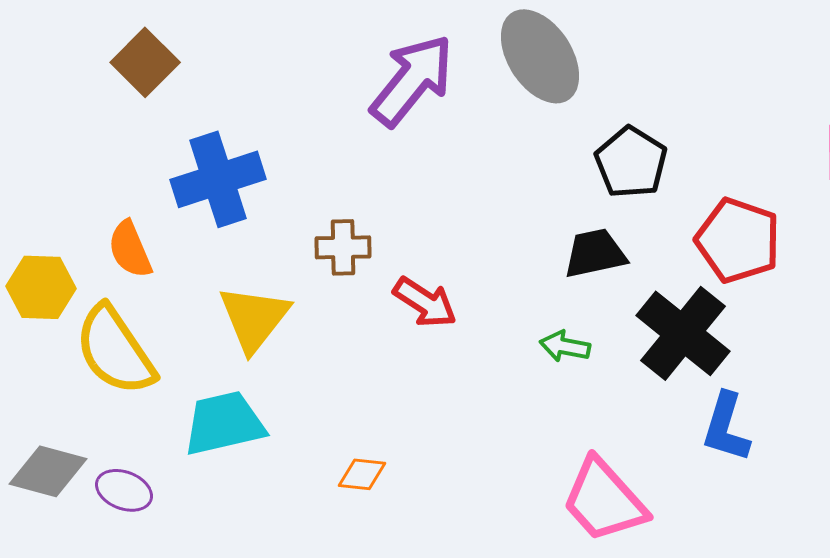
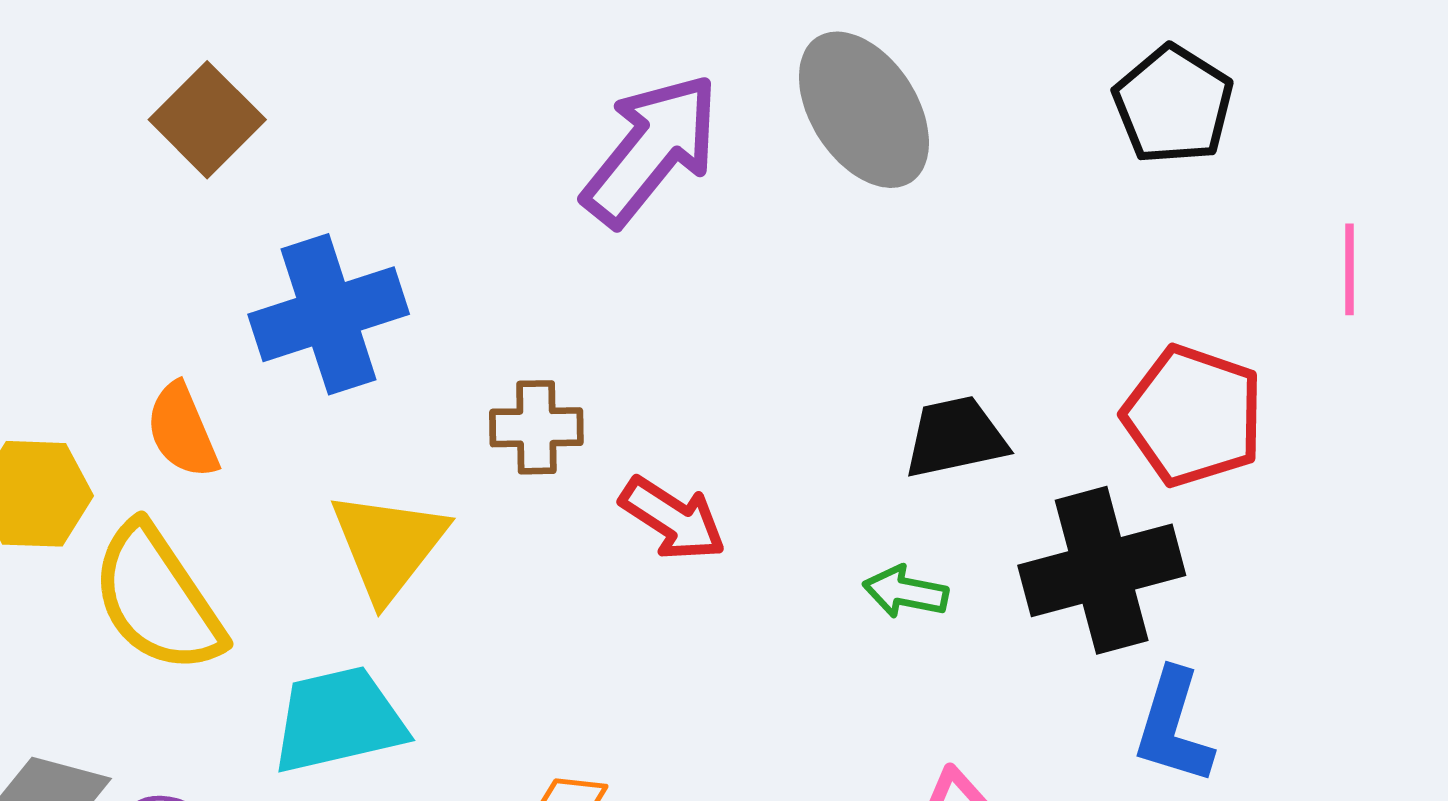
black pentagon: (631, 162) -> (1173, 105), moved
black cross: (683, 333) -> (1102, 570), turned 36

